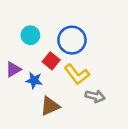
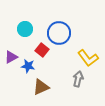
yellow L-shape: (77, 74) -> (88, 58), moved
gray arrow: (95, 96) -> (78, 79), turned -91

